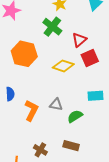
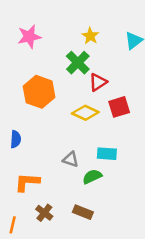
red triangle: (79, 40) -> (98, 82), moved
cyan rectangle: (95, 96) -> (107, 154), moved
orange L-shape: (31, 110) -> (27, 182), moved, turned -120

